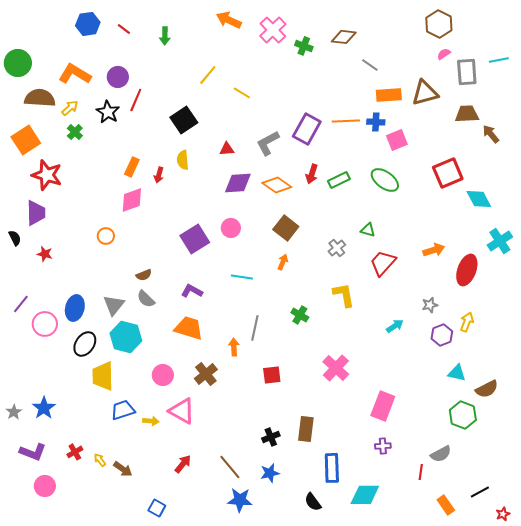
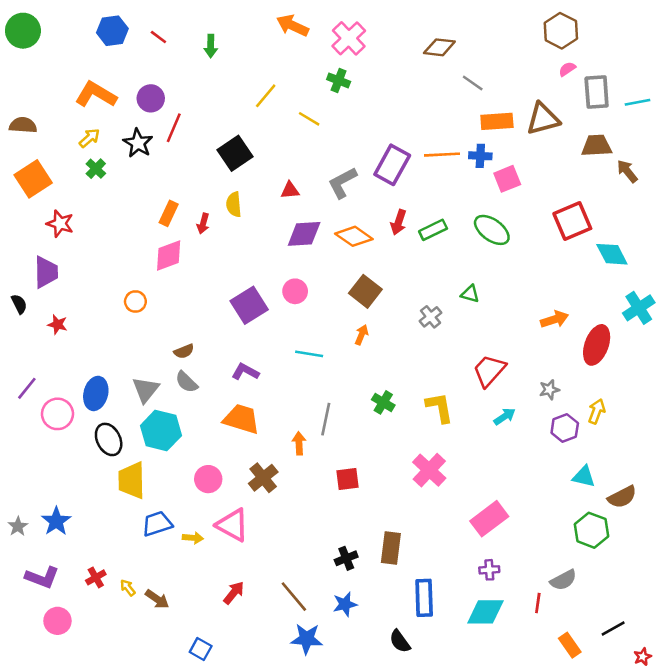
green cross: (304, 46) -> (339, 80), moved
cyan line: (499, 60) -> (637, 102), moved
green circle: (18, 63) -> (23, 31), moved
brown semicircle: (40, 98) -> (23, 125), moved, size x0.7
red star: (47, 175) -> (60, 224), size x0.7
red trapezoid: (383, 263) -> (489, 370), moved
yellow L-shape: (344, 295) -> (439, 408), moved
black ellipse: (85, 344) -> (109, 439), turned -60
pink rectangle: (383, 406) -> (489, 519), turned 32
cyan diamond: (365, 495) -> (485, 612), moved

